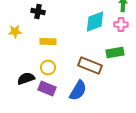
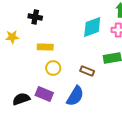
brown rectangle: (90, 66) -> (87, 71), size x0.6
yellow circle: (48, 68) -> (53, 68), moved
black semicircle: (26, 79) -> (21, 99), moved

